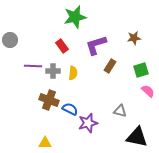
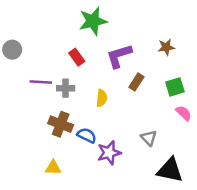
yellow semicircle: (73, 73) -> (102, 98), moved
gray triangle: (120, 111) -> (149, 138), turned 32
yellow triangle: (45, 143) -> (53, 168), moved

